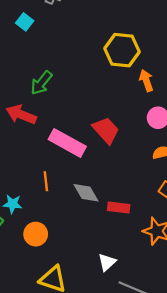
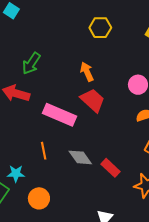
yellow hexagon: (122, 50) -> (100, 28), size x0.7
orange arrow: (146, 80) -> (87, 72), moved
red rectangle: (119, 208) -> (111, 168), turned 42

